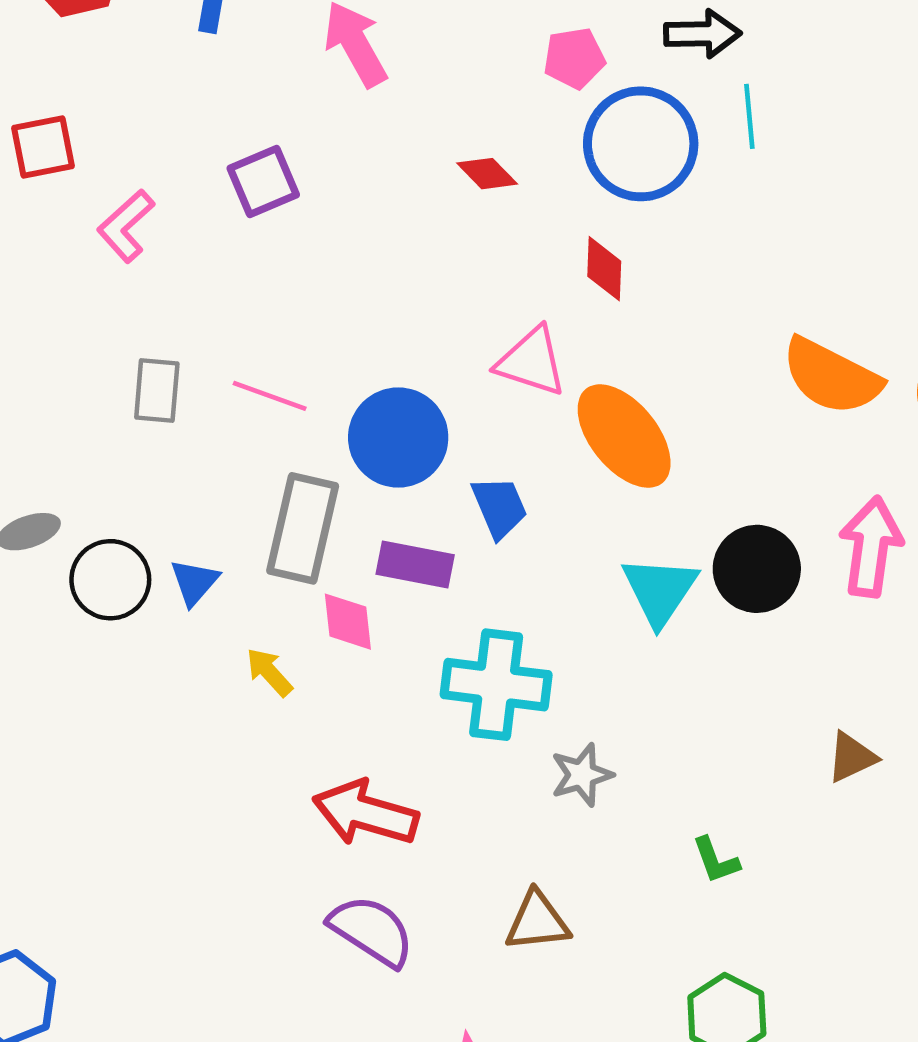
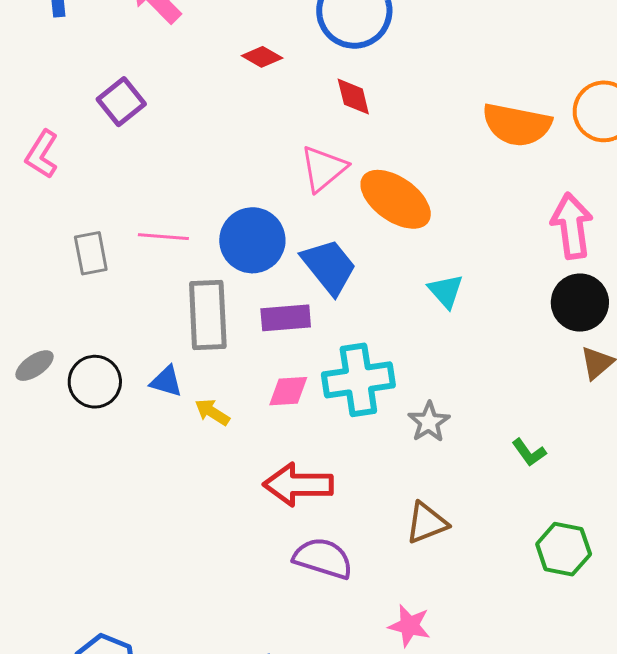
pink triangle: (531, 362) -> (324, 169), turned -42
blue trapezoid: (499, 507) -> (329, 267), size x1.4
black circle: (757, 569) -> (580, 303), moved
blue triangle: (194, 582) -> (166, 381), moved, turned -39
cyan triangle: (660, 591) -> (446, 291), size x0.7
pink diamond: (348, 622) -> (288, 391), moved, turned -72

